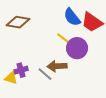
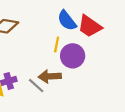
yellow line: (63, 38) -> (57, 44), turned 64

